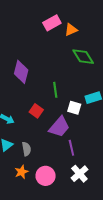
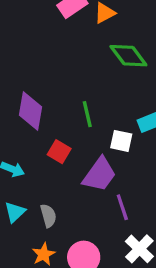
purple diamond: (21, 72) -> (31, 111), moved

